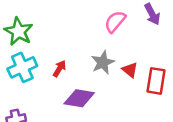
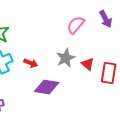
red arrow: (59, 69) -> (31, 63), turned 80

